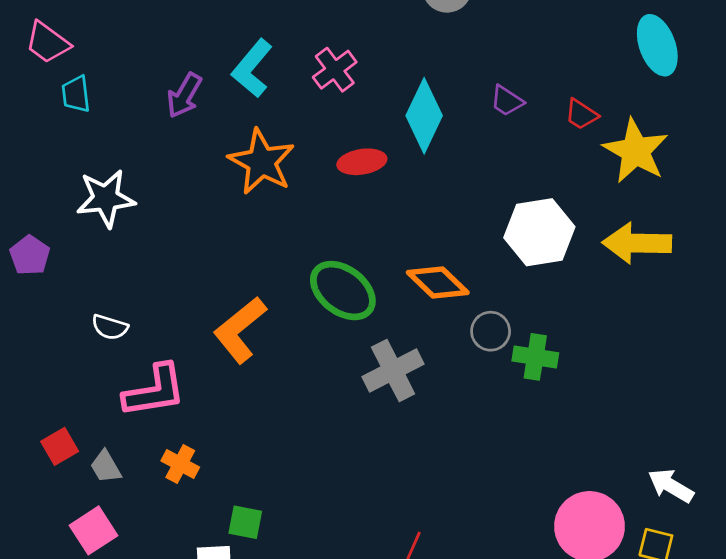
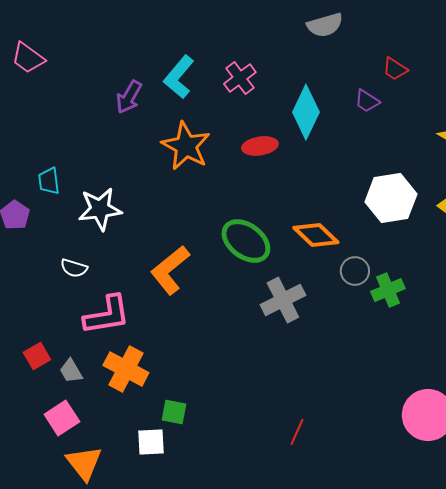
cyan trapezoid: (76, 94) -> (49, 181), moved
red trapezoid: (581, 114) -> (395, 69), moved
white star: (106, 198) -> (100, 209), moved
green cross: (535, 357) -> (388, 290), turned -32
orange cross: (180, 464) -> (126, 369), size x1.6

